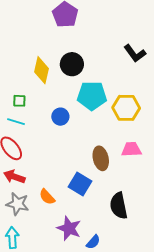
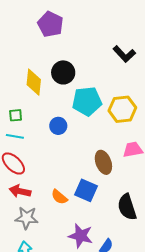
orange semicircle: (47, 197) -> (59, 197), moved

